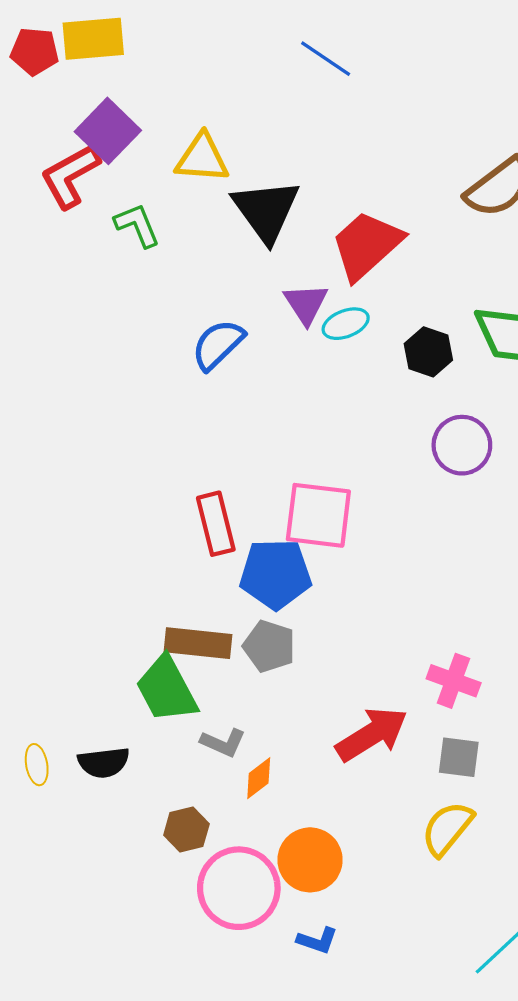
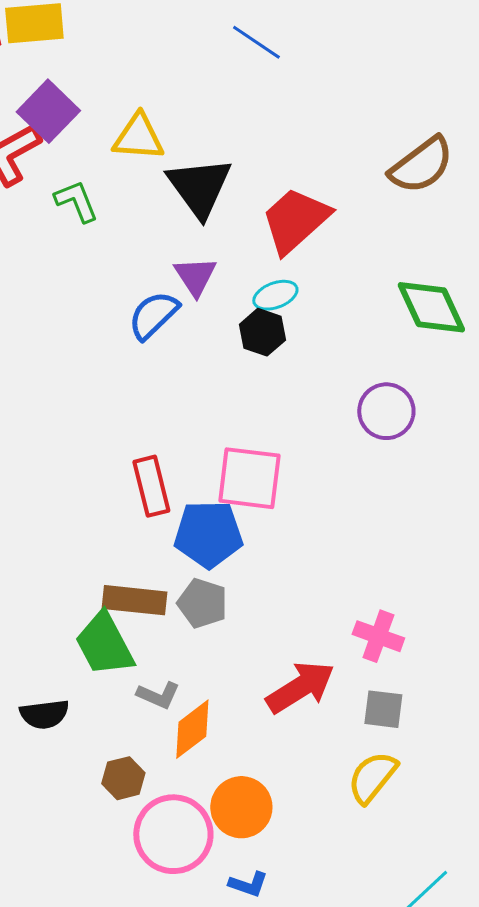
purple triangle: (306, 304) -> (195, 276), moved
black hexagon: (428, 352) -> (262, 332), moved
orange diamond: (259, 778) -> (192, 729), size x1.5

